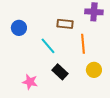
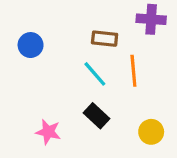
cyan line: (48, 46) -> (95, 74), moved
yellow circle: (94, 70) -> (151, 132), moved

